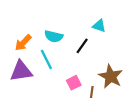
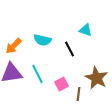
black line: (82, 46) -> (70, 49), turned -63
cyan line: (46, 60) -> (38, 74), moved

